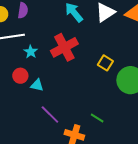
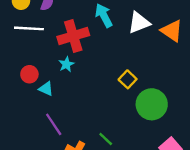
red cross: (64, 47) -> (73, 36), moved
cyan star: (31, 52) -> (66, 64), moved

